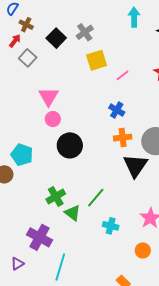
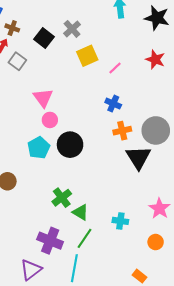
cyan pentagon: (22, 155) -> (39, 148), moved, turned 30
green line: (96, 198) -> (84, 238), moved
purple triangle: (17, 264) -> (31, 270), size x1.6

